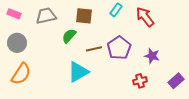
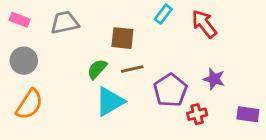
brown square: (84, 16) -> (122, 38), moved
green semicircle: (69, 36) -> (97, 69), moved
purple pentagon: (119, 48) -> (170, 90), moved
purple rectangle: (176, 81) -> (248, 114), turned 49

